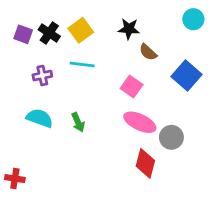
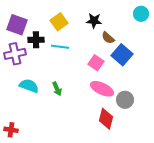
black cross: (49, 33) -> (36, 40), moved, turned -35
purple square: (23, 34) -> (17, 25), size x1.5
purple cross: (42, 76) -> (15, 54), moved, size x1.5
blue square: (187, 76) -> (122, 55), moved

